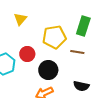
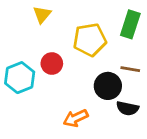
brown line: (77, 52) -> (130, 69), moved
black circle: (48, 70) -> (108, 86), moved

